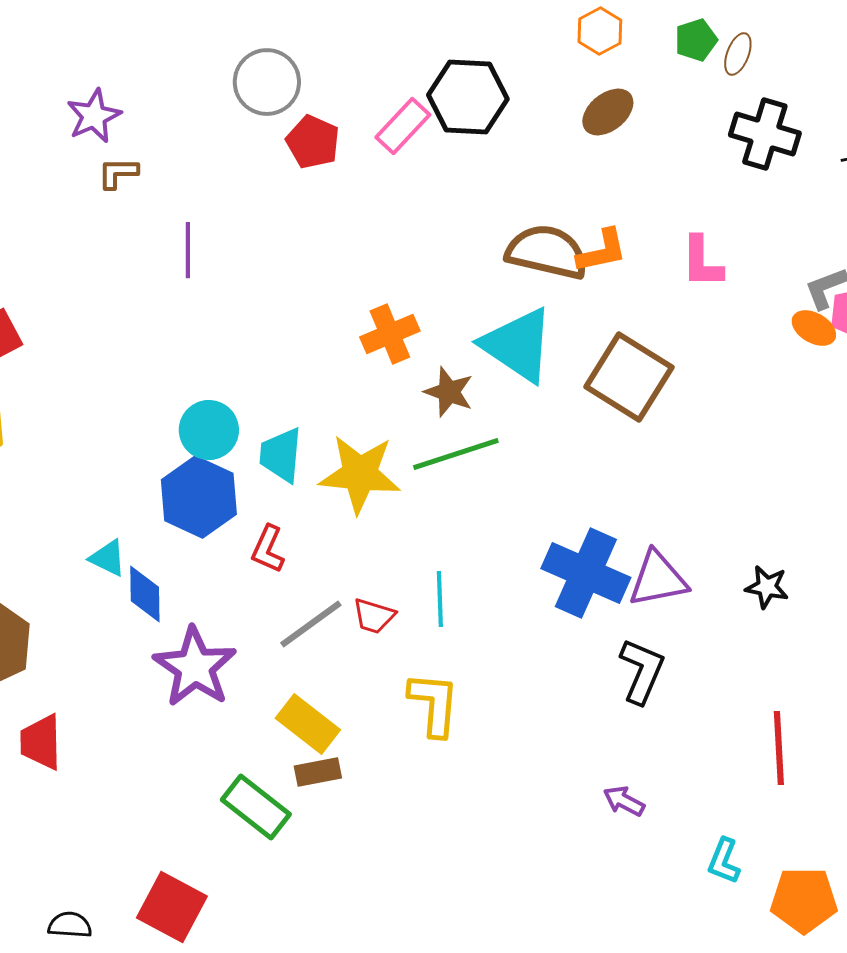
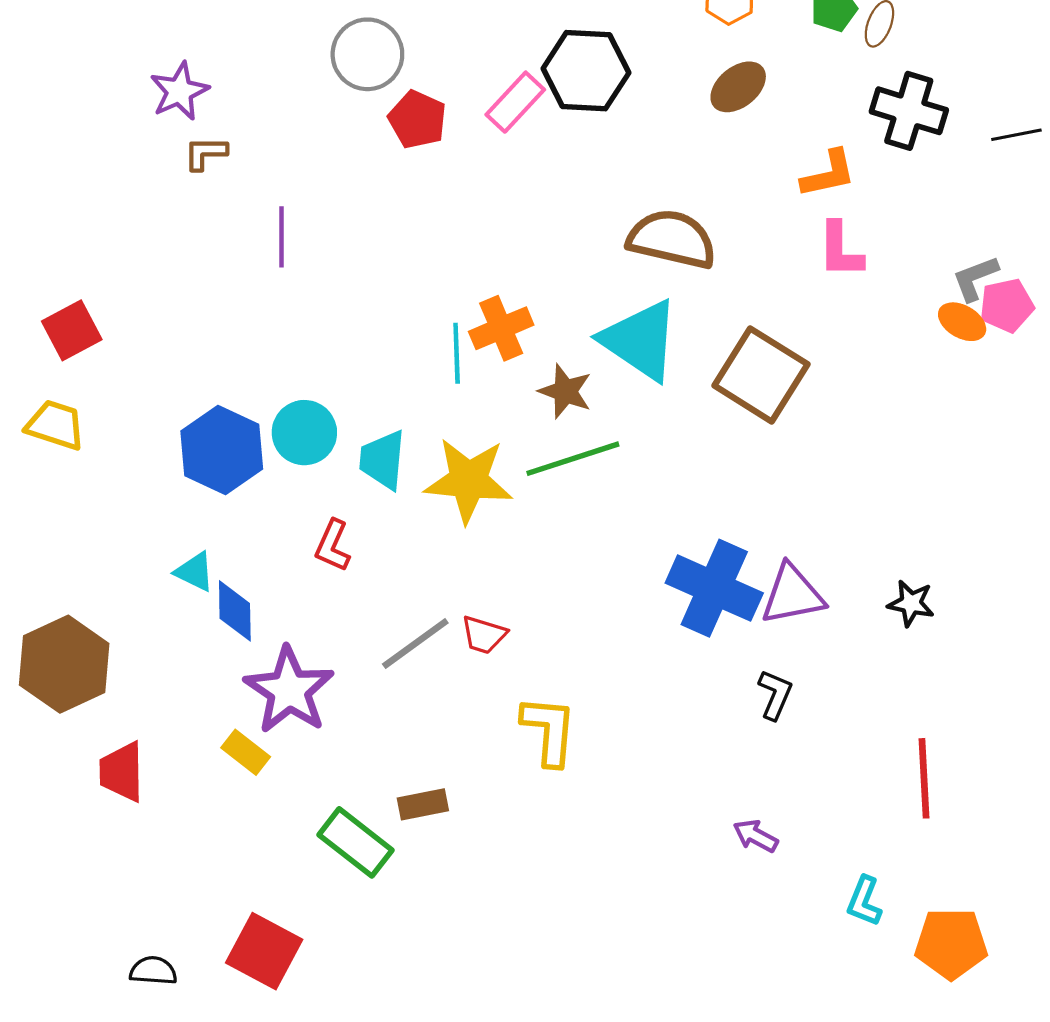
orange L-shape: (602, 251) -> (828, 174), moved
blue hexagon: (199, 497) -> (222, 450), moved
red L-shape: (268, 549) -> (333, 546), moved
cyan line: (440, 599) -> (457, 353), moved
black L-shape: (642, 671) -> (775, 695), size x0.7
yellow rectangle: (308, 724) -> (246, 752), moved, size x0.7

